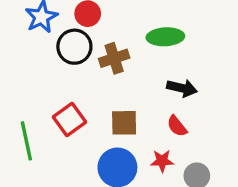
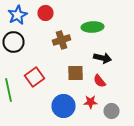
black circle: (74, 47) -> (14, 42), moved
brown square: (124, 123) -> (76, 73), moved

